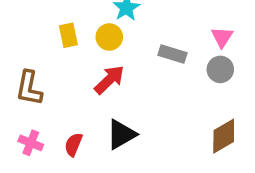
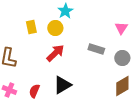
gray rectangle: (173, 54) -> (96, 49), moved
gray circle: (220, 69) -> (122, 58), moved

